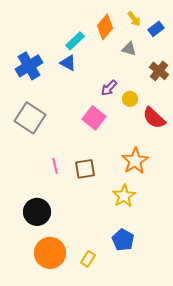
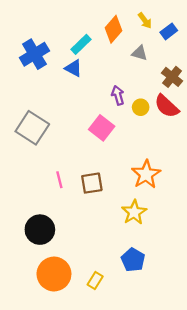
blue cross: (29, 66) -> (34, 54), moved
purple arrow: (109, 88) -> (118, 95), turned 120
red semicircle: (154, 118) -> (167, 106), moved

